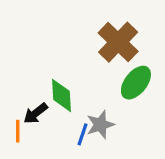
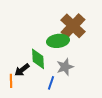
green ellipse: (136, 83) -> (58, 41), moved, turned 45
gray star: (100, 125) -> (65, 67), moved

